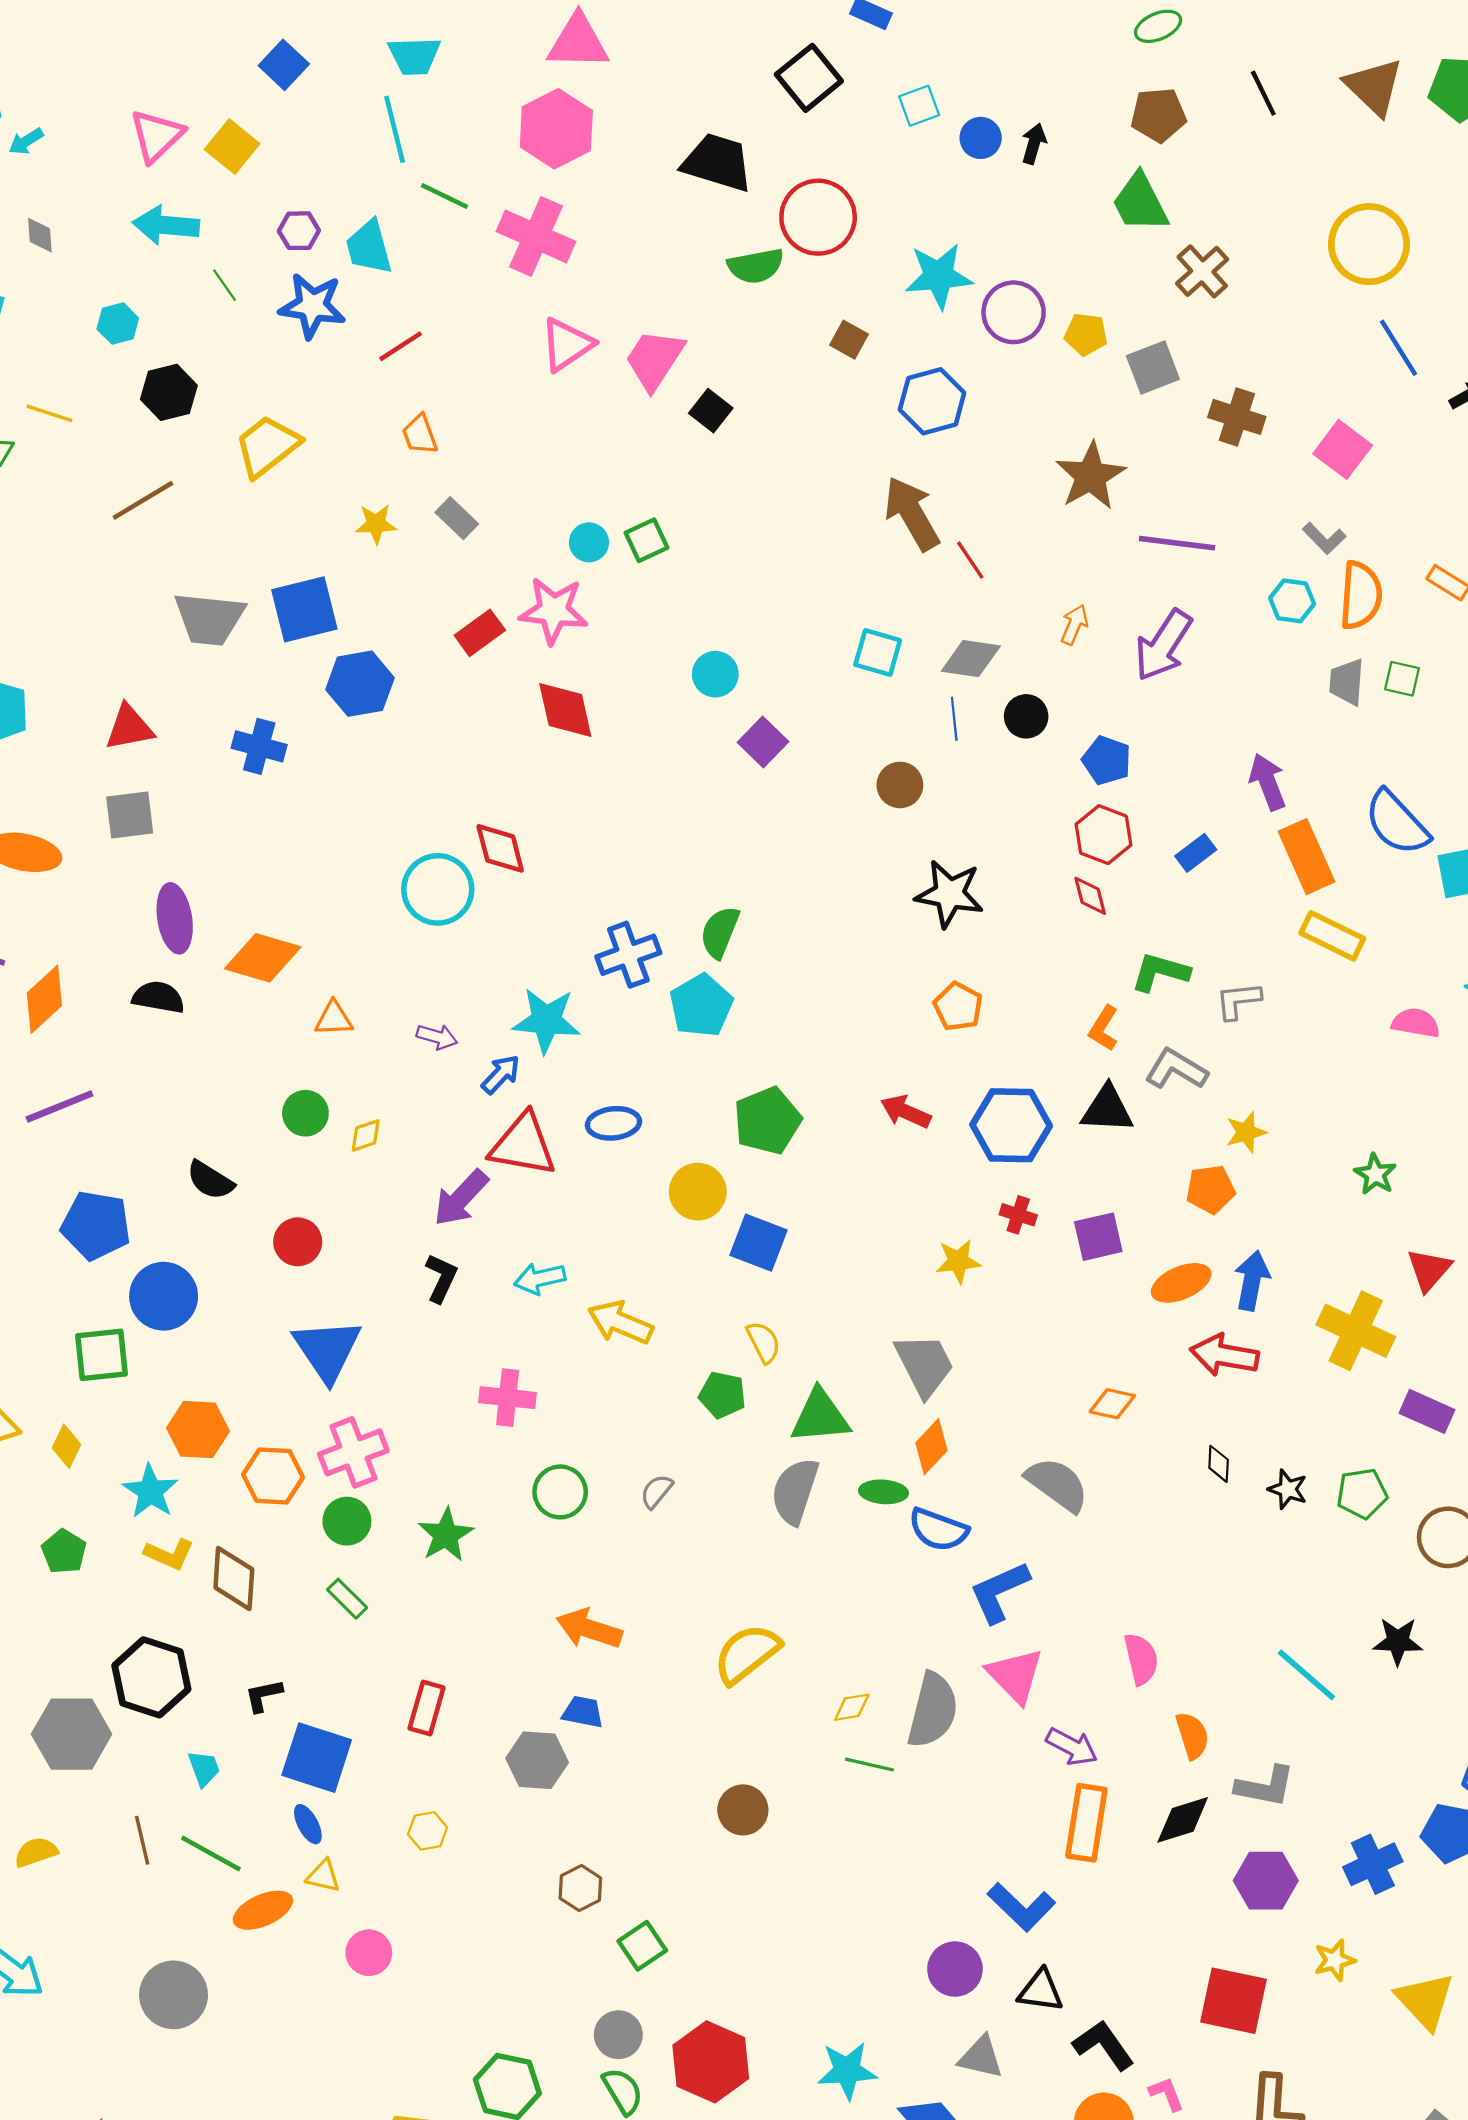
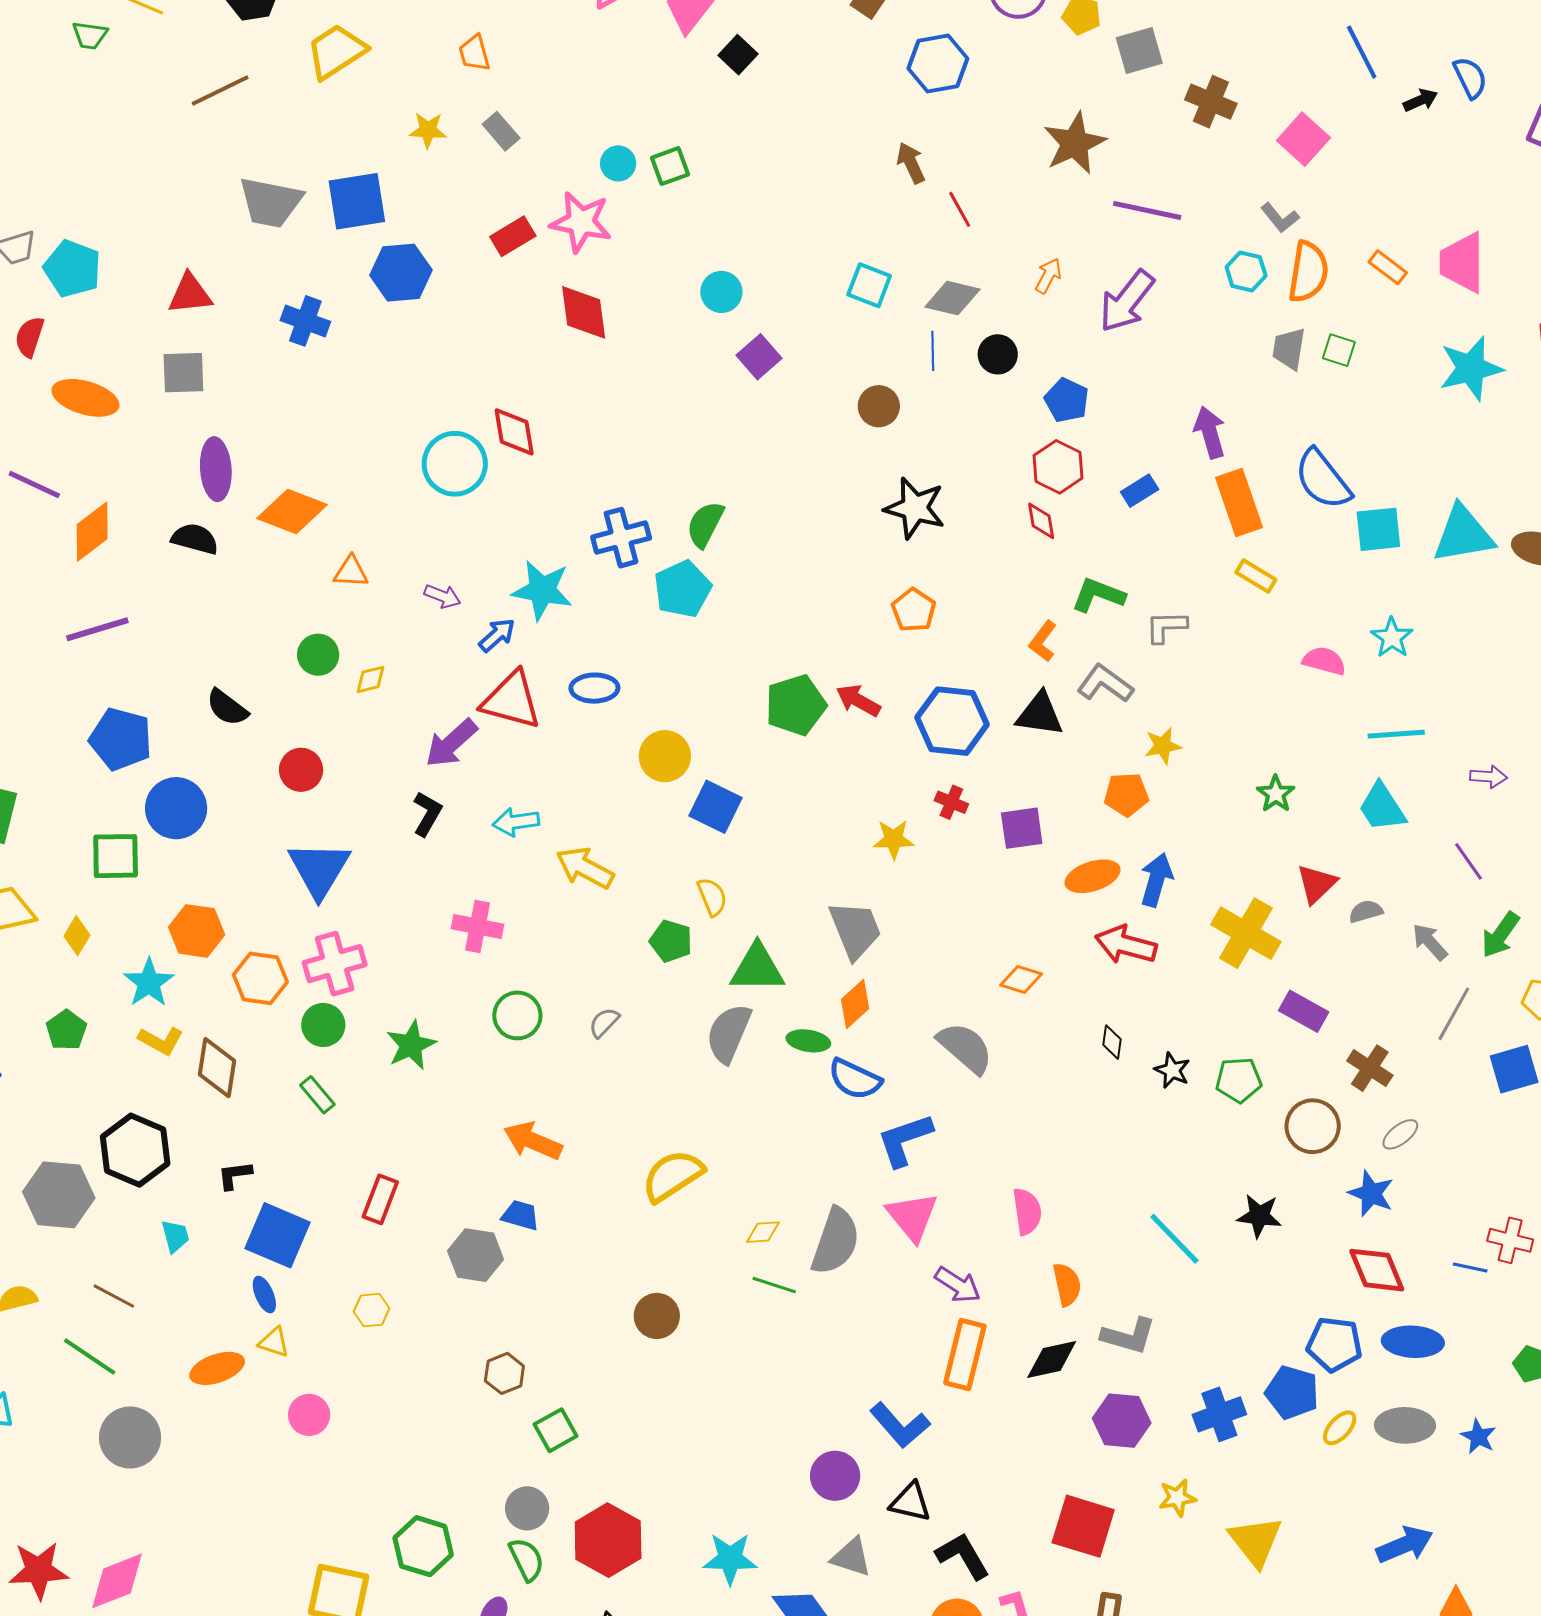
brown arrow: (912, 513) -> (911, 163), size x0.6
yellow rectangle: (1332, 936) -> (1256, 576), size x0.7
green pentagon: (767, 1121) -> (796, 705), moved
brown line: (142, 1840) -> (114, 1296), turned -54
green line: (211, 1854) -> (90, 1356), moved

